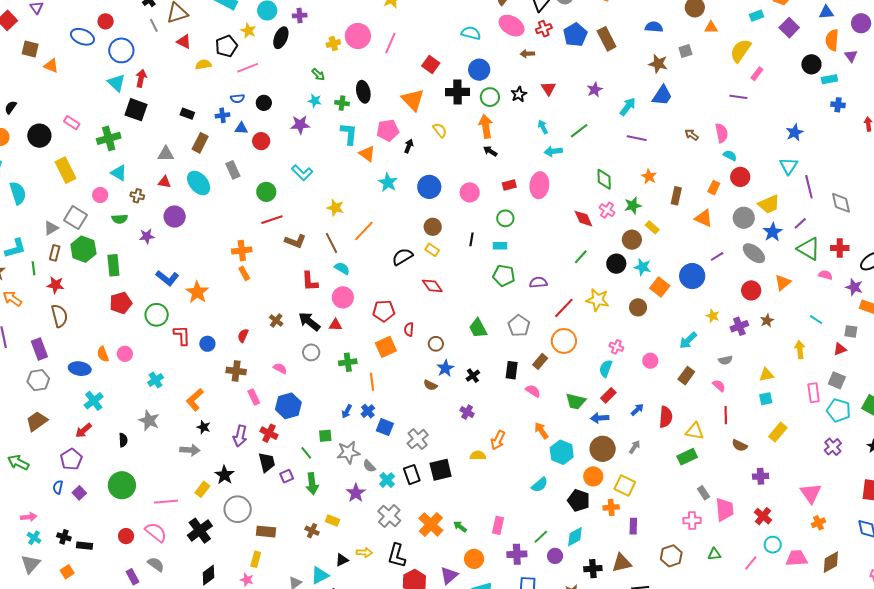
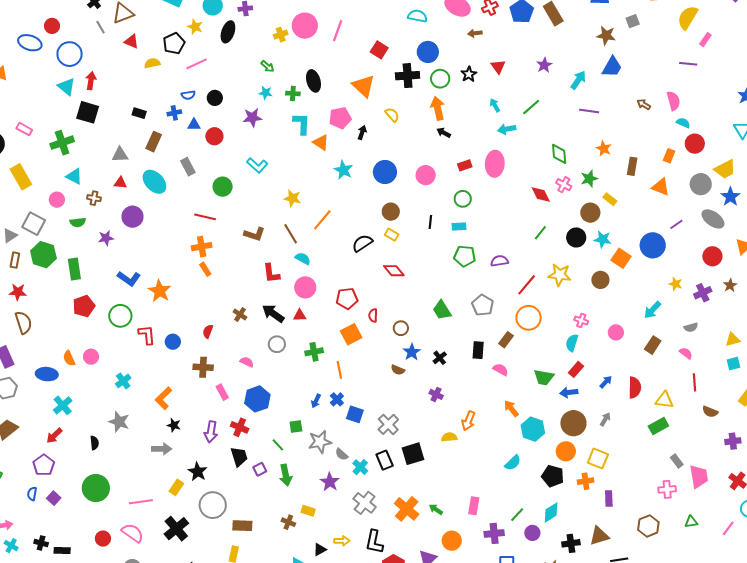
red line: (272, 220) -> (205, 217), moved, turned 35

